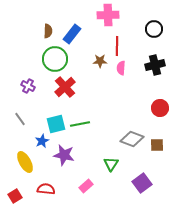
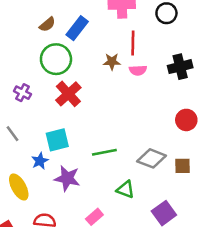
black circle: (154, 29) -> (166, 13), moved
brown semicircle: (48, 31) -> (47, 24), turned 48
pink semicircle: (121, 68) -> (138, 70), turned -96
green line: (80, 124) -> (104, 152), moved
green triangle: (111, 164) -> (125, 189), turned -42

